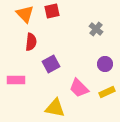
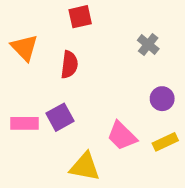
orange triangle: (25, 14) -> (24, 48), moved
red semicircle: (31, 42) -> (69, 65), moved
purple square: (51, 64) -> (60, 117), moved

